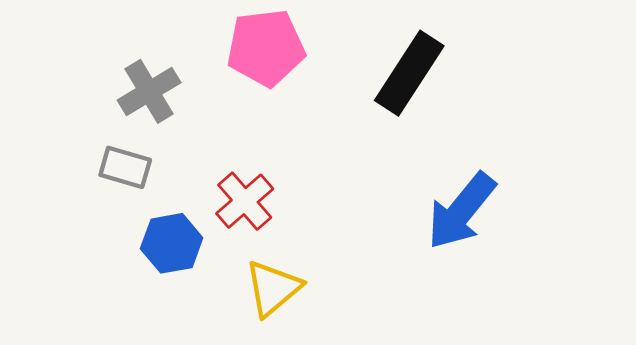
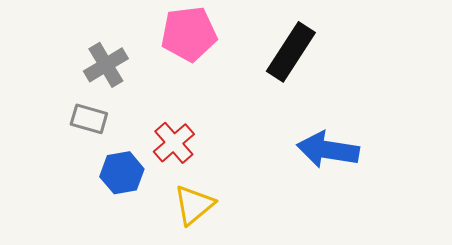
blue arrow: (461, 211) -> (328, 150), turned 60

